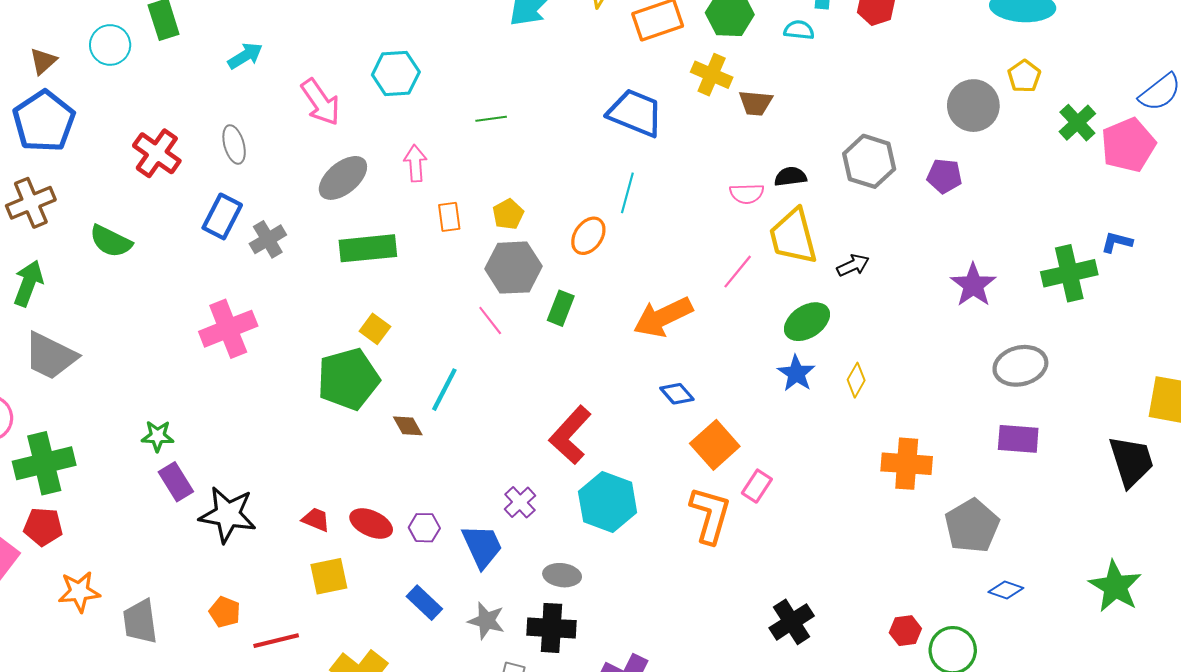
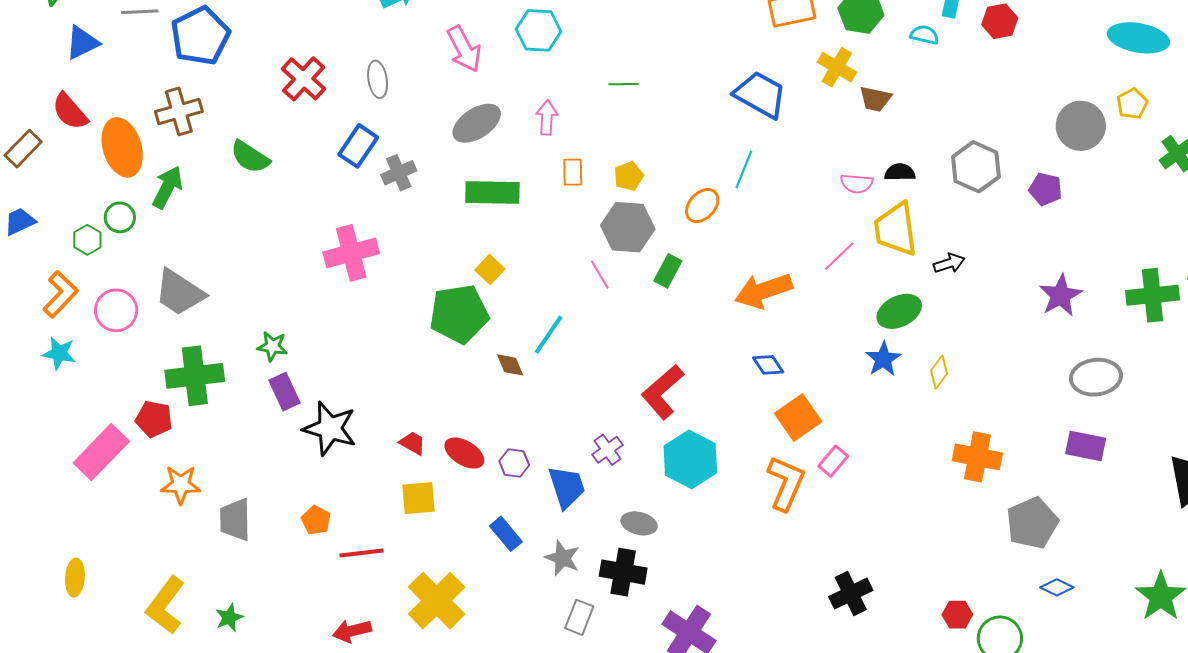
gray trapezoid: (50, 356) -> (179, 293), moved
green cross: (44, 463) -> (195, 376), moved

